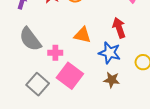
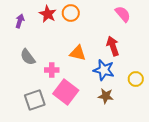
gray semicircle: (30, 39) -> (28, 57), size x0.7
gray square: (38, 84) -> (35, 100), turned 30

